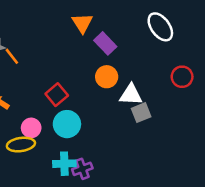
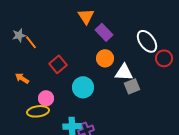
white ellipse: (160, 27) -> (147, 41), moved
red square: (57, 95) -> (58, 64), moved
cyan circle: (67, 124) -> (83, 87), moved

